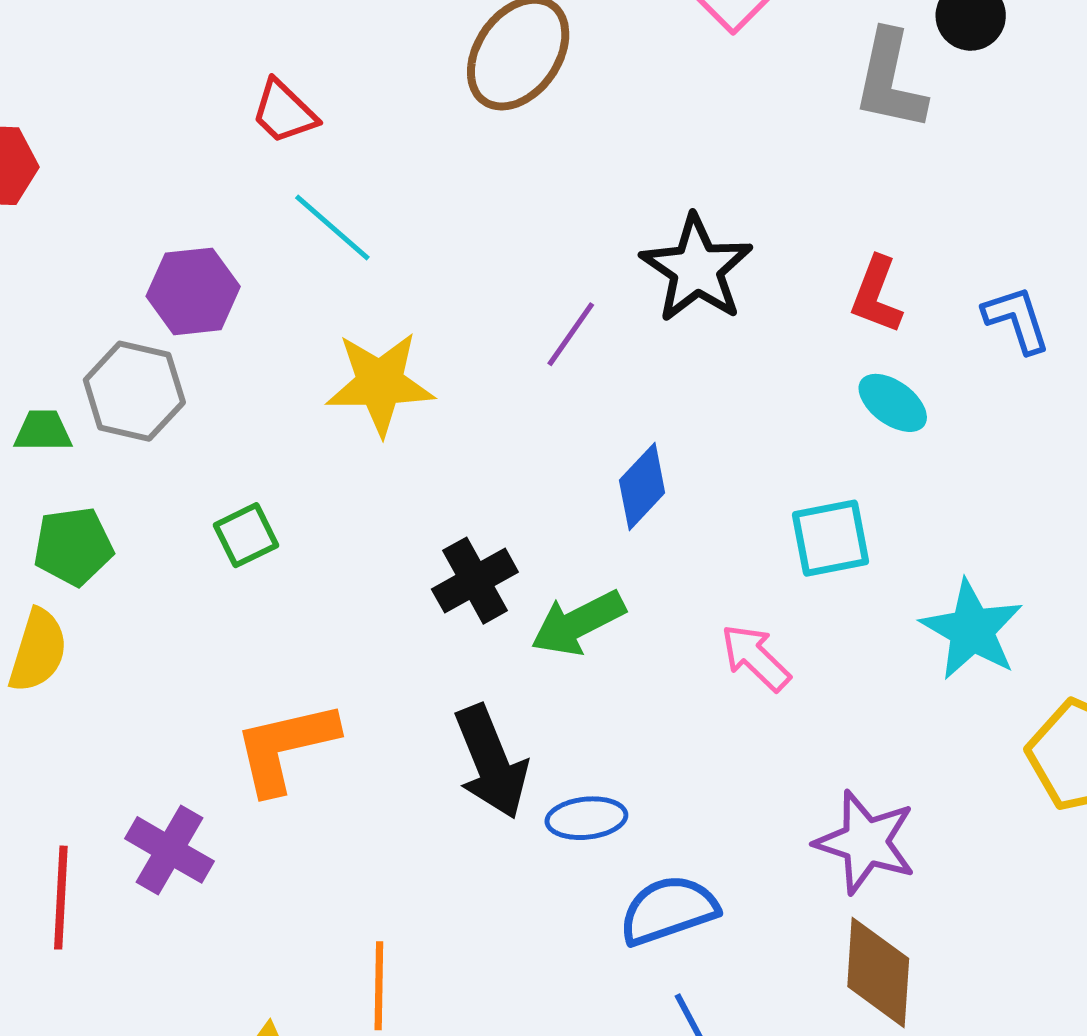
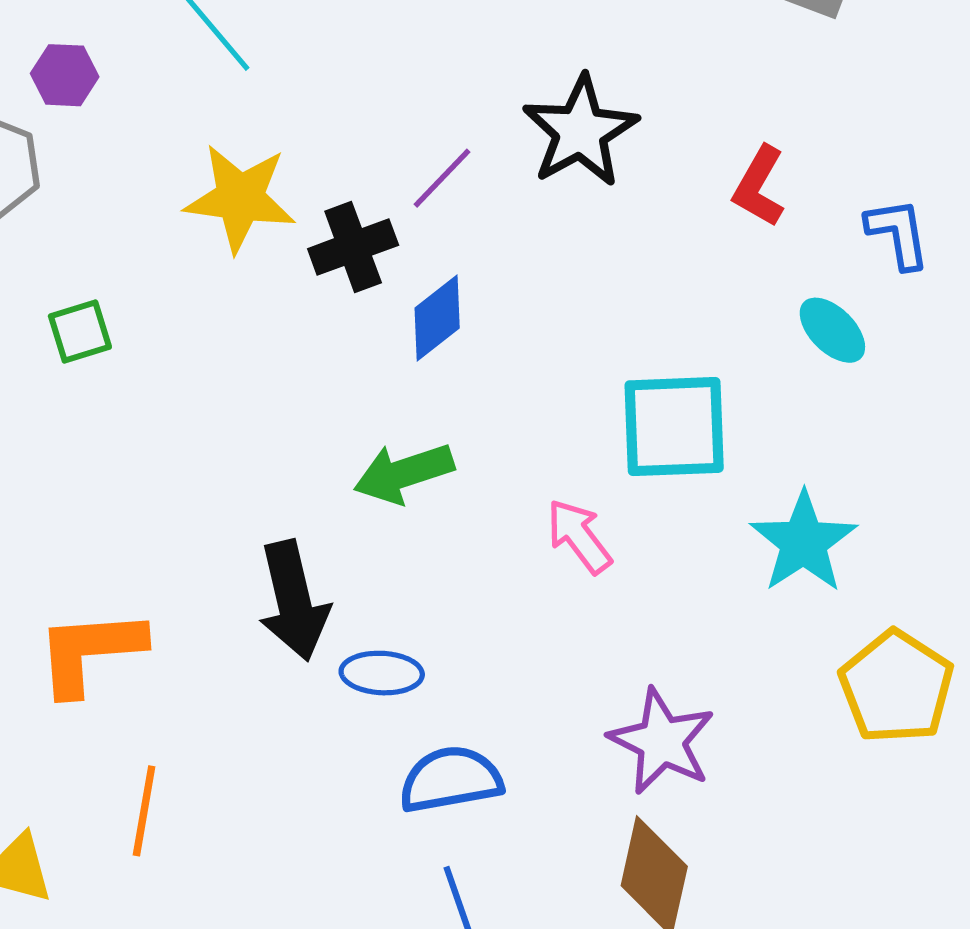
purple hexagon: (193, 291) -> (65, 75), size x0.7
cyan ellipse: (893, 403) -> (832, 330), moved
blue diamond: (642, 487) -> (437, 318), moved
cyan square: (831, 538) -> (674, 427), size x1.4
black cross: (475, 581) -> (353, 247), moved
orange L-shape: (285, 747) -> (90, 652), moved

